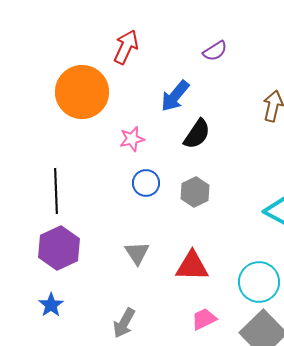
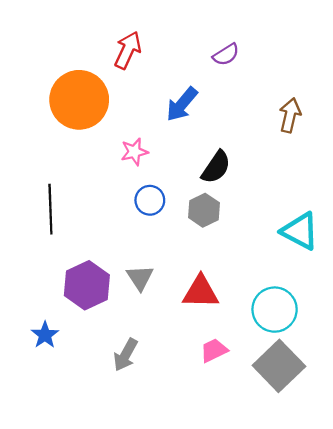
black semicircle: (197, 134) -> (216, 167), moved
purple hexagon: (59, 248) -> (87, 285), moved

